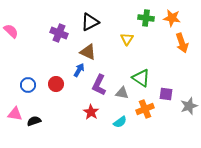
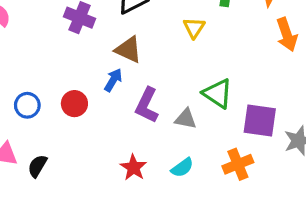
purple square: (166, 94) -> (260, 120), size x1.5
orange cross: (145, 109) -> (238, 164), moved
red star: (91, 112) -> (133, 168), moved
black semicircle: (34, 121) -> (37, 166), turned -40

